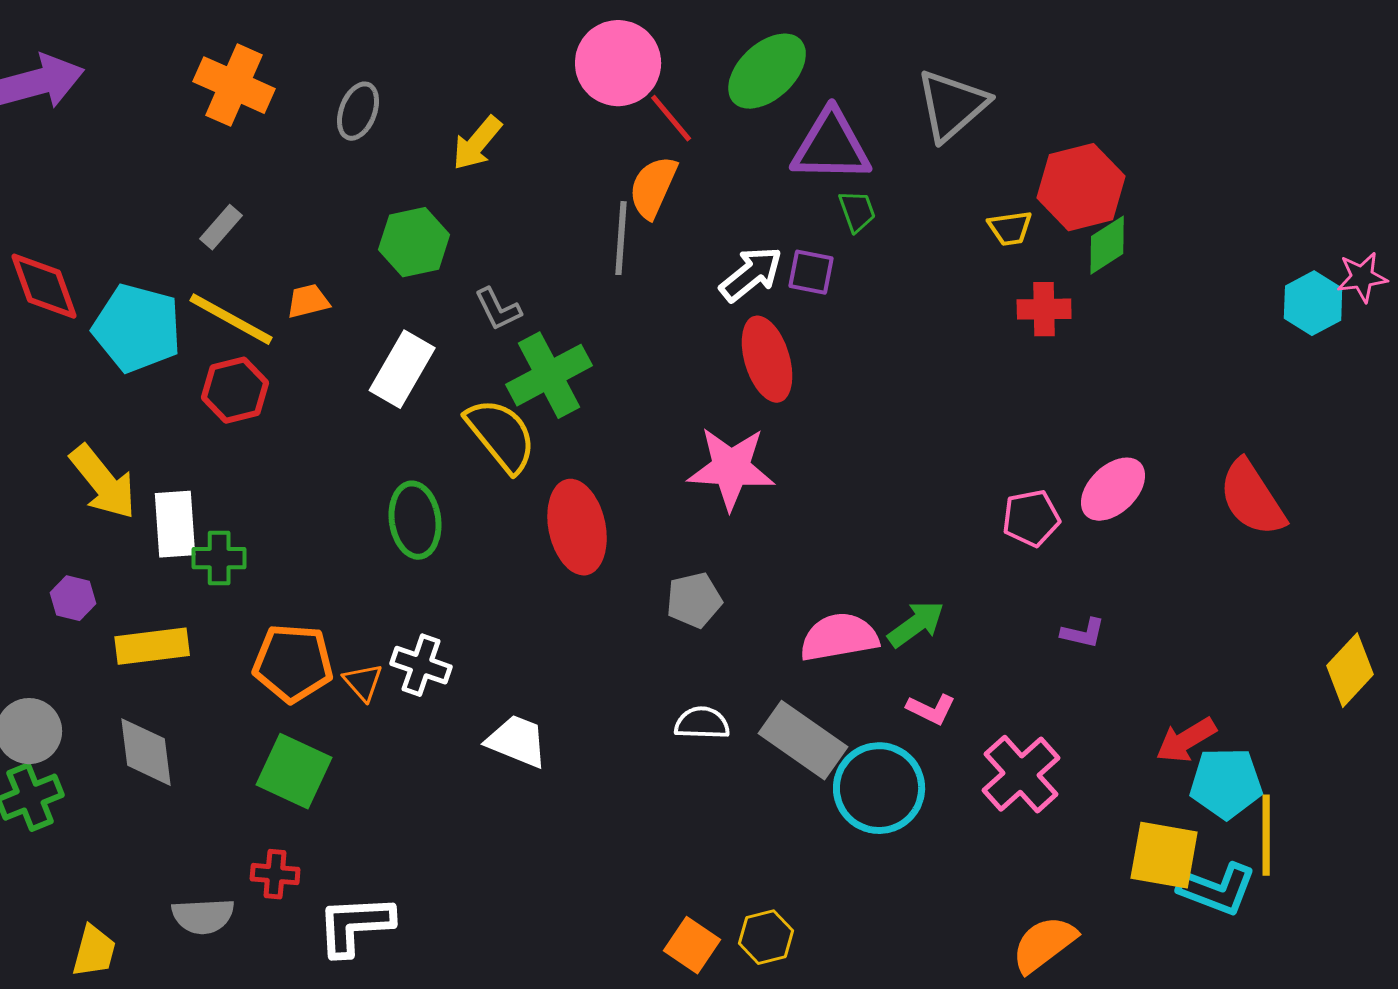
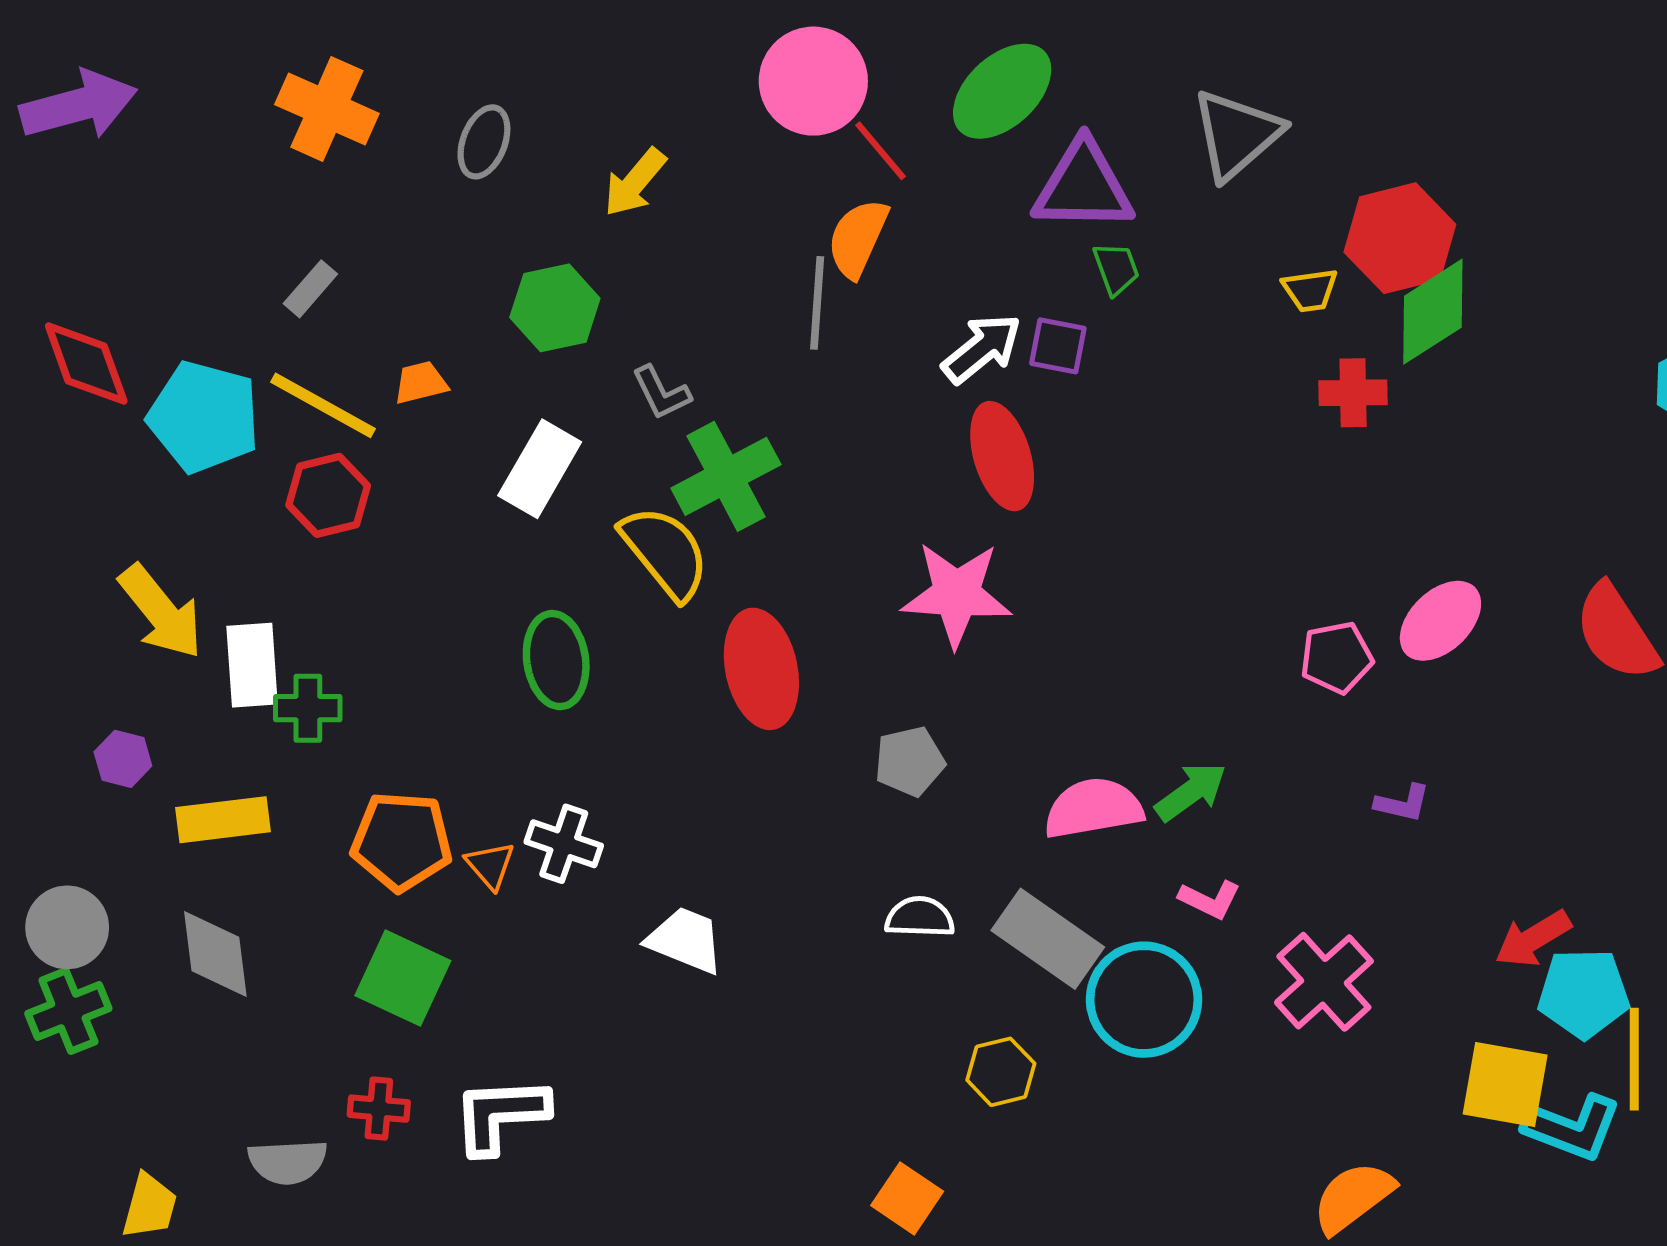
green diamond: (1107, 245) -> (1433, 312), size x1.4
white L-shape: (355, 925) -> (500, 1115), moved
yellow hexagon: (766, 937) -> (1001, 1072), moved

